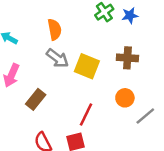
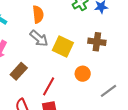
orange circle: (125, 98) -> (83, 74), moved
red line: (86, 115) -> (49, 86), moved

